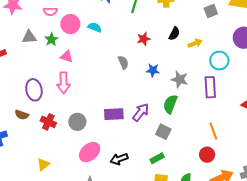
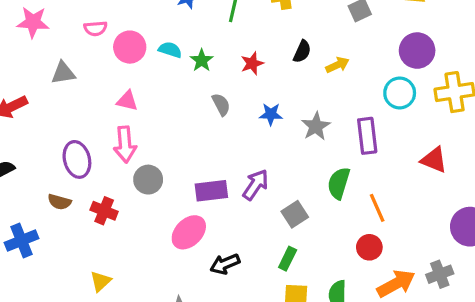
green star: (51, 39) -> (202, 60), moved
cyan circle: (219, 61) -> (400, 93), moved
gray star: (180, 79) -> (316, 126), turned 30
green semicircle: (170, 104) -> (339, 183), moved
gray circle: (77, 122) -> (148, 180), moved
gray square: (163, 132) -> (295, 214), turned 35
pink ellipse: (90, 152) -> (189, 232), moved
green rectangle: (157, 158) -> (288, 259), turned -32

